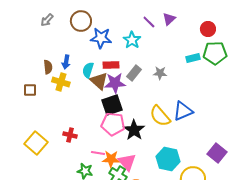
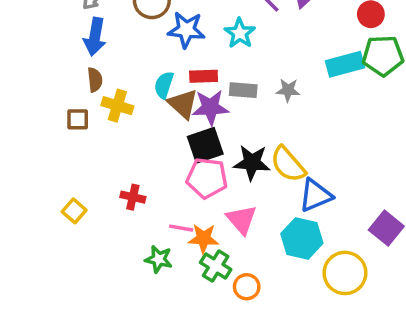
cyan rectangle: (193, 58) -> (345, 64), size x1.5
blue arrow: (66, 62) -> (95, 37), moved, size x1.5
gray rectangle: (134, 73) -> (243, 90), turned 56
brown square: (30, 90) -> (78, 119), moved
blue triangle: (183, 111) -> (316, 195), moved
black star: (134, 130) -> (252, 163), moved, turned -30
yellow square: (36, 143) -> (74, 211), size x0.6
pink triangle: (127, 162) -> (241, 219), moved

